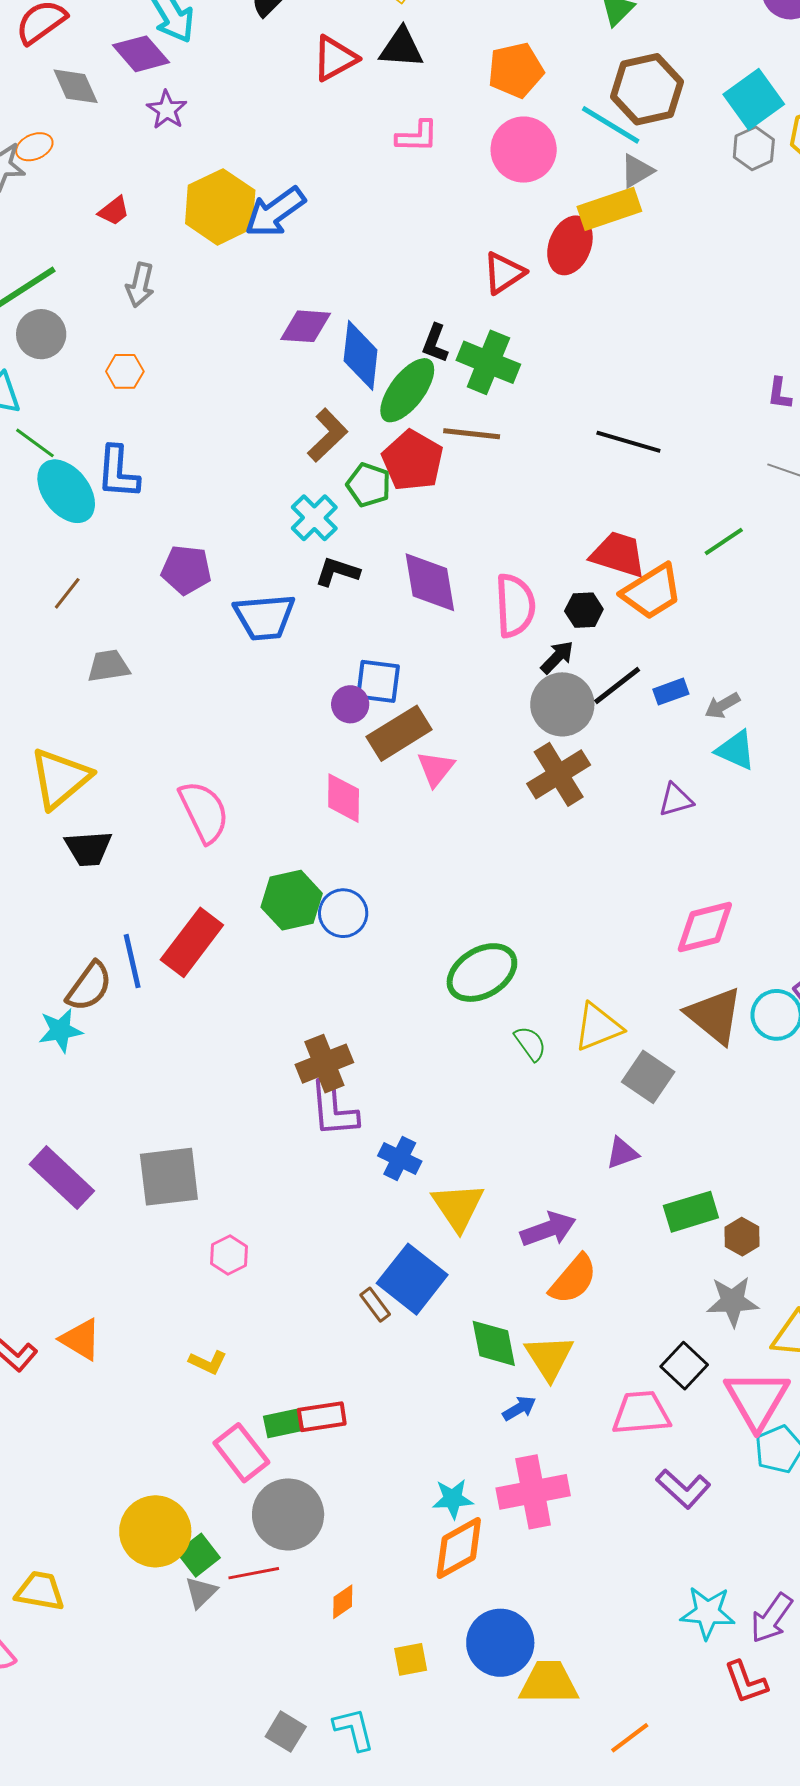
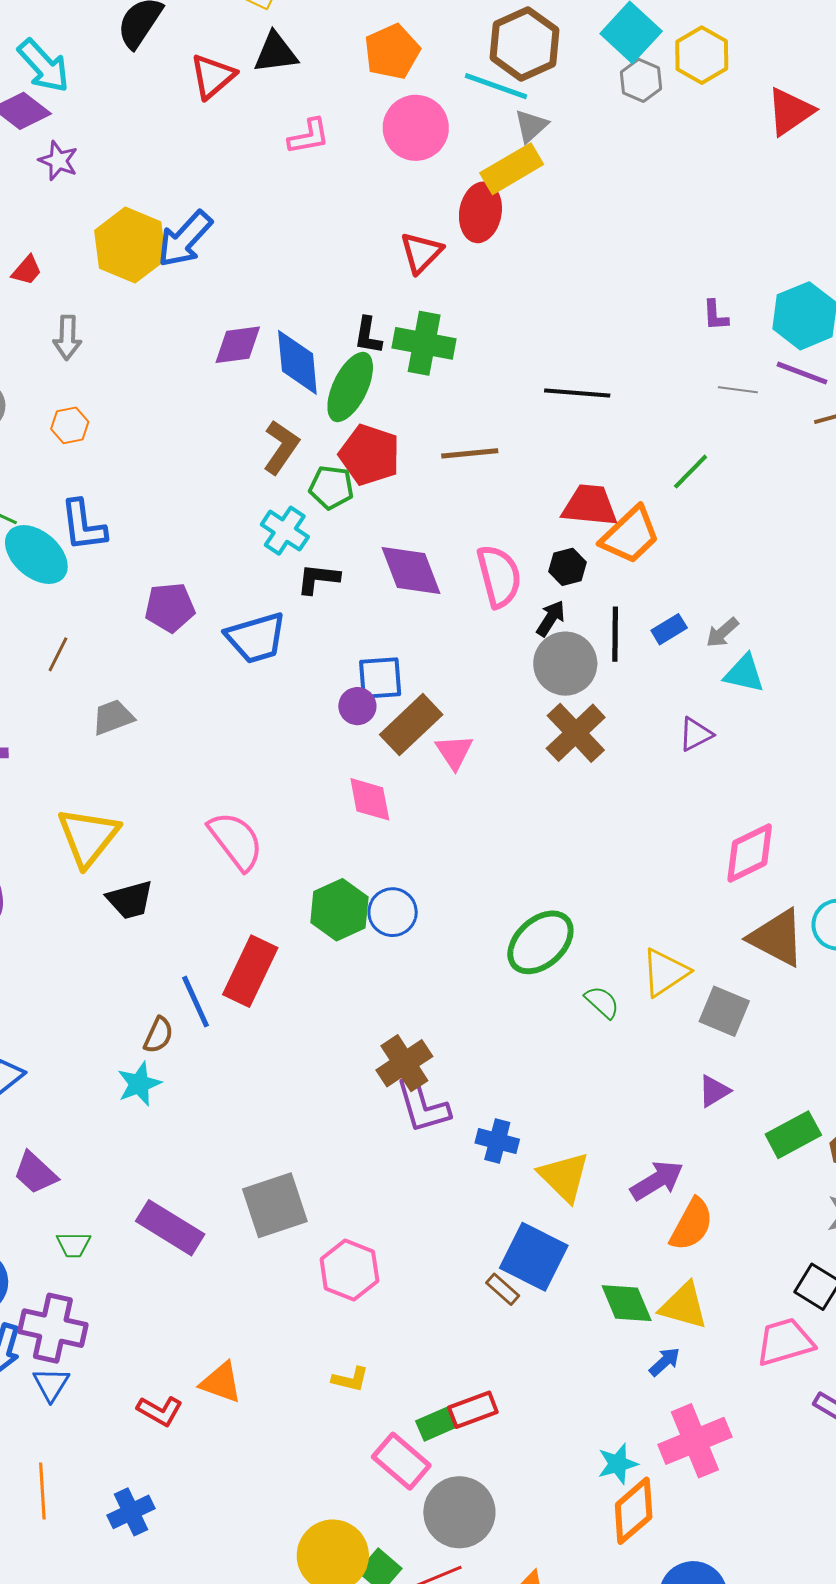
brown line: (472, 434) -> (470, 453), moved
black line: (617, 686) -> (615, 634), turned -40
brown semicircle: (89, 986) -> (158, 1035), size x0.7
pink hexagon: (229, 1255) -> (349, 1270), size x1.5
yellow triangle: (549, 1357) -> (684, 1306), turned -30

